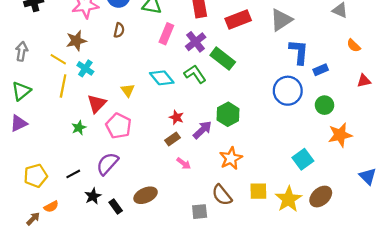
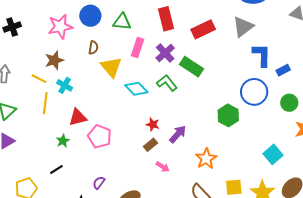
yellow triangle: (128, 90) -> (111, 67), moved, size x1.6
red triangle: (97, 104) -> (78, 117), turned 36
green hexagon: (228, 114) -> (228, 115), moved
purple semicircle: (107, 164) -> (99, 183), moved, size x0.6
black line: (73, 174) -> (56, 170), moved

